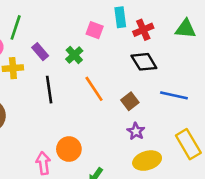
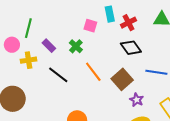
black line: (49, 90) -> (58, 75), turned -40
brown square: (130, 101) -> (122, 79), size x1.5
purple star: (136, 131) -> (137, 100), moved

